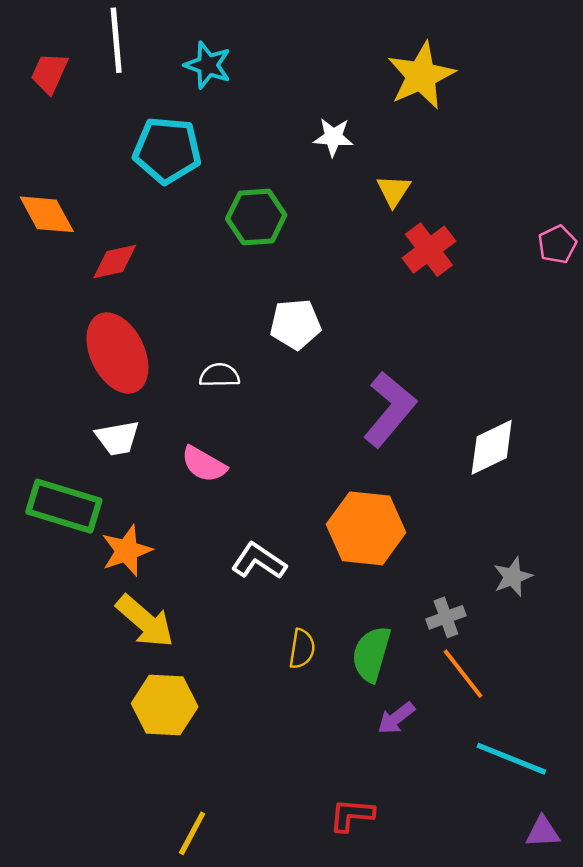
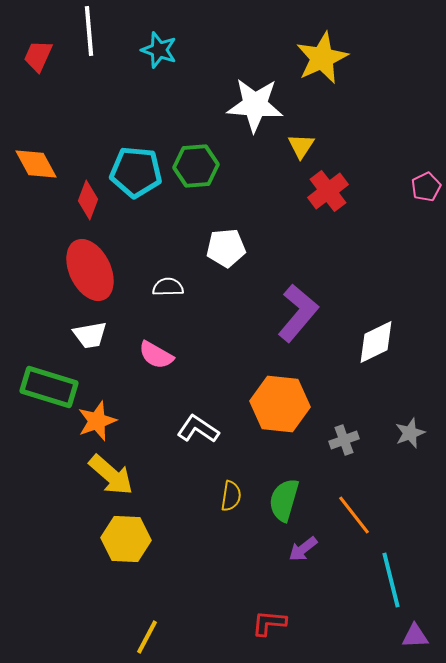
white star: (333, 137) -> (255, 105), size x1.8
cyan pentagon: (167, 150) -> (136, 172), moved
red diamond: (115, 261) -> (88, 200), turned -57
gray star: (513, 577) -> (410, 433), moved
gray cross: (446, 617) -> (344, 440), moved
cyan line: (511, 759) -> (391, 580), turned 54

